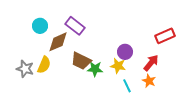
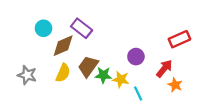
brown trapezoid: (81, 61) -> (88, 66), turned 100
yellow semicircle: (44, 65) -> (63, 73), moved
yellow star: (118, 66) -> (121, 79), moved
orange star: (149, 81) -> (175, 85), moved

